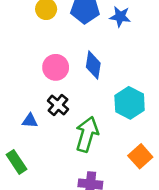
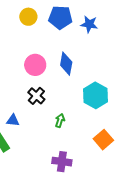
blue triangle: (30, 121) -> (13, 120), moved
green arrow: (87, 134) -> (60, 121), size x0.5

